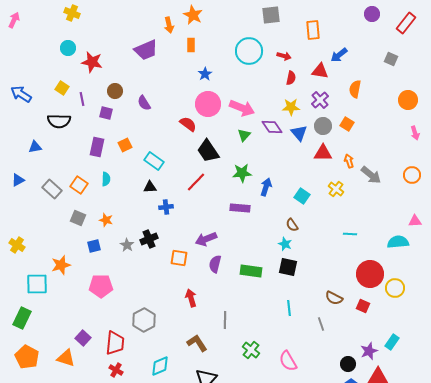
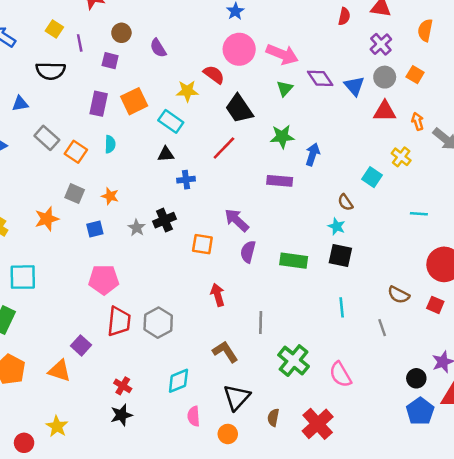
yellow star: (291, 107) -> (187, 91), moved
orange square: (125, 145) -> (134, 101), size x1.5
gray rectangle: (52, 189) -> (47, 138), moved
cyan square: (302, 196) -> (372, 177), moved
purple arrow: (206, 239) -> (237, 220), turned 65
orange star: (61, 265) -> (47, 219), moved
red trapezoid: (115, 343) -> (119, 321), moved
green cross: (251, 350) -> (294, 361), size x1.4

